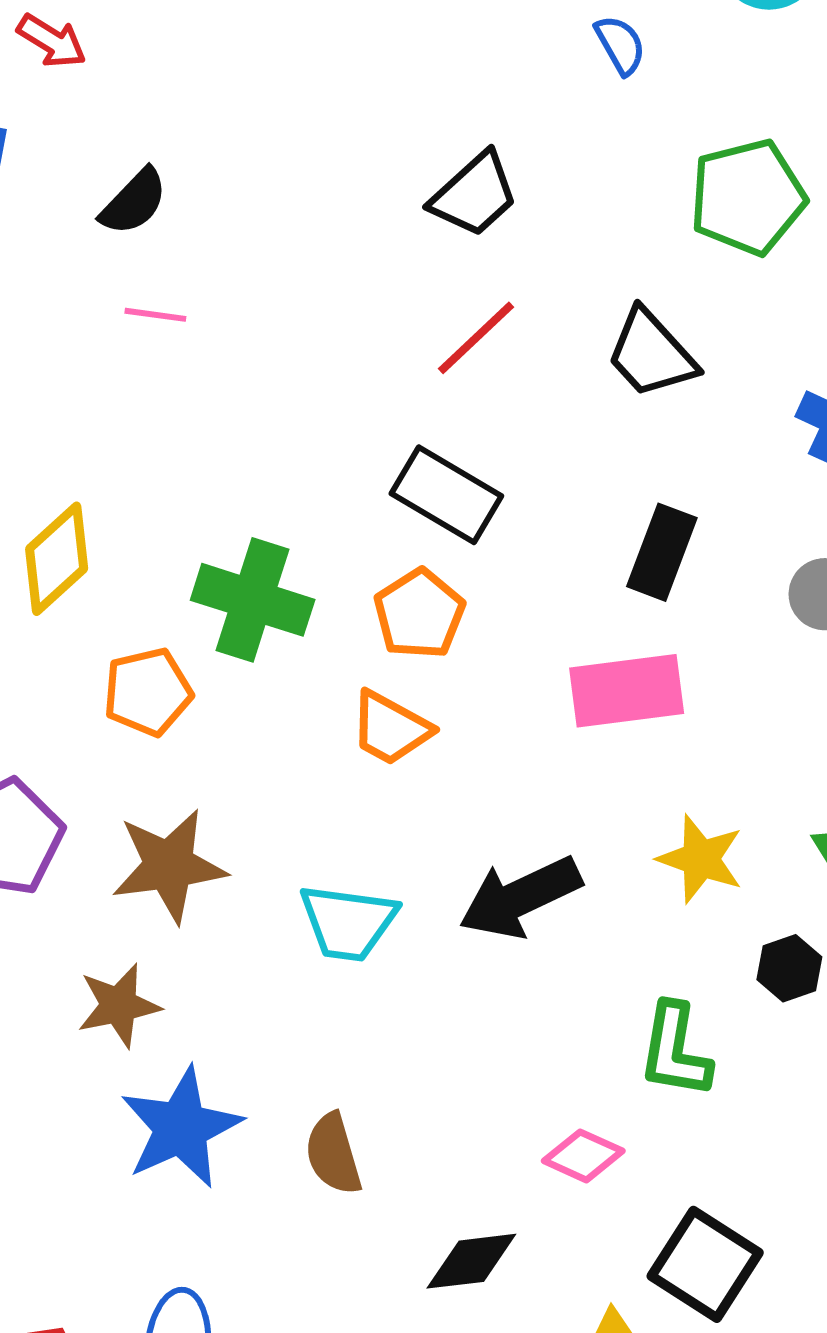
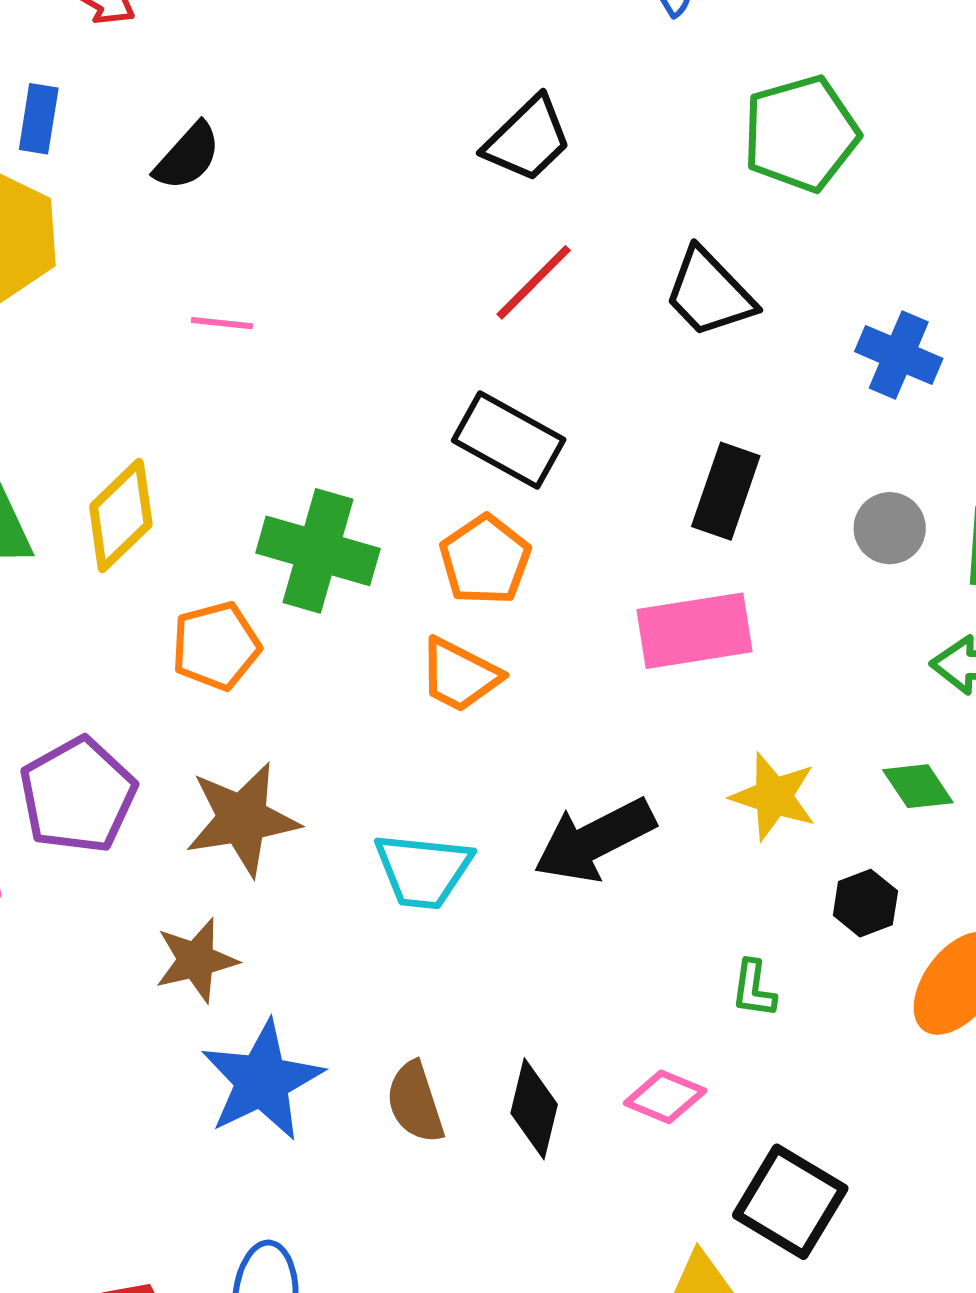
pink line: (155, 315) -> (222, 323), moved
green L-shape: (675, 1051) -> (754, 989), size x0.6
black diamond: (471, 1261) -> (534, 1109), moved, turned -68

